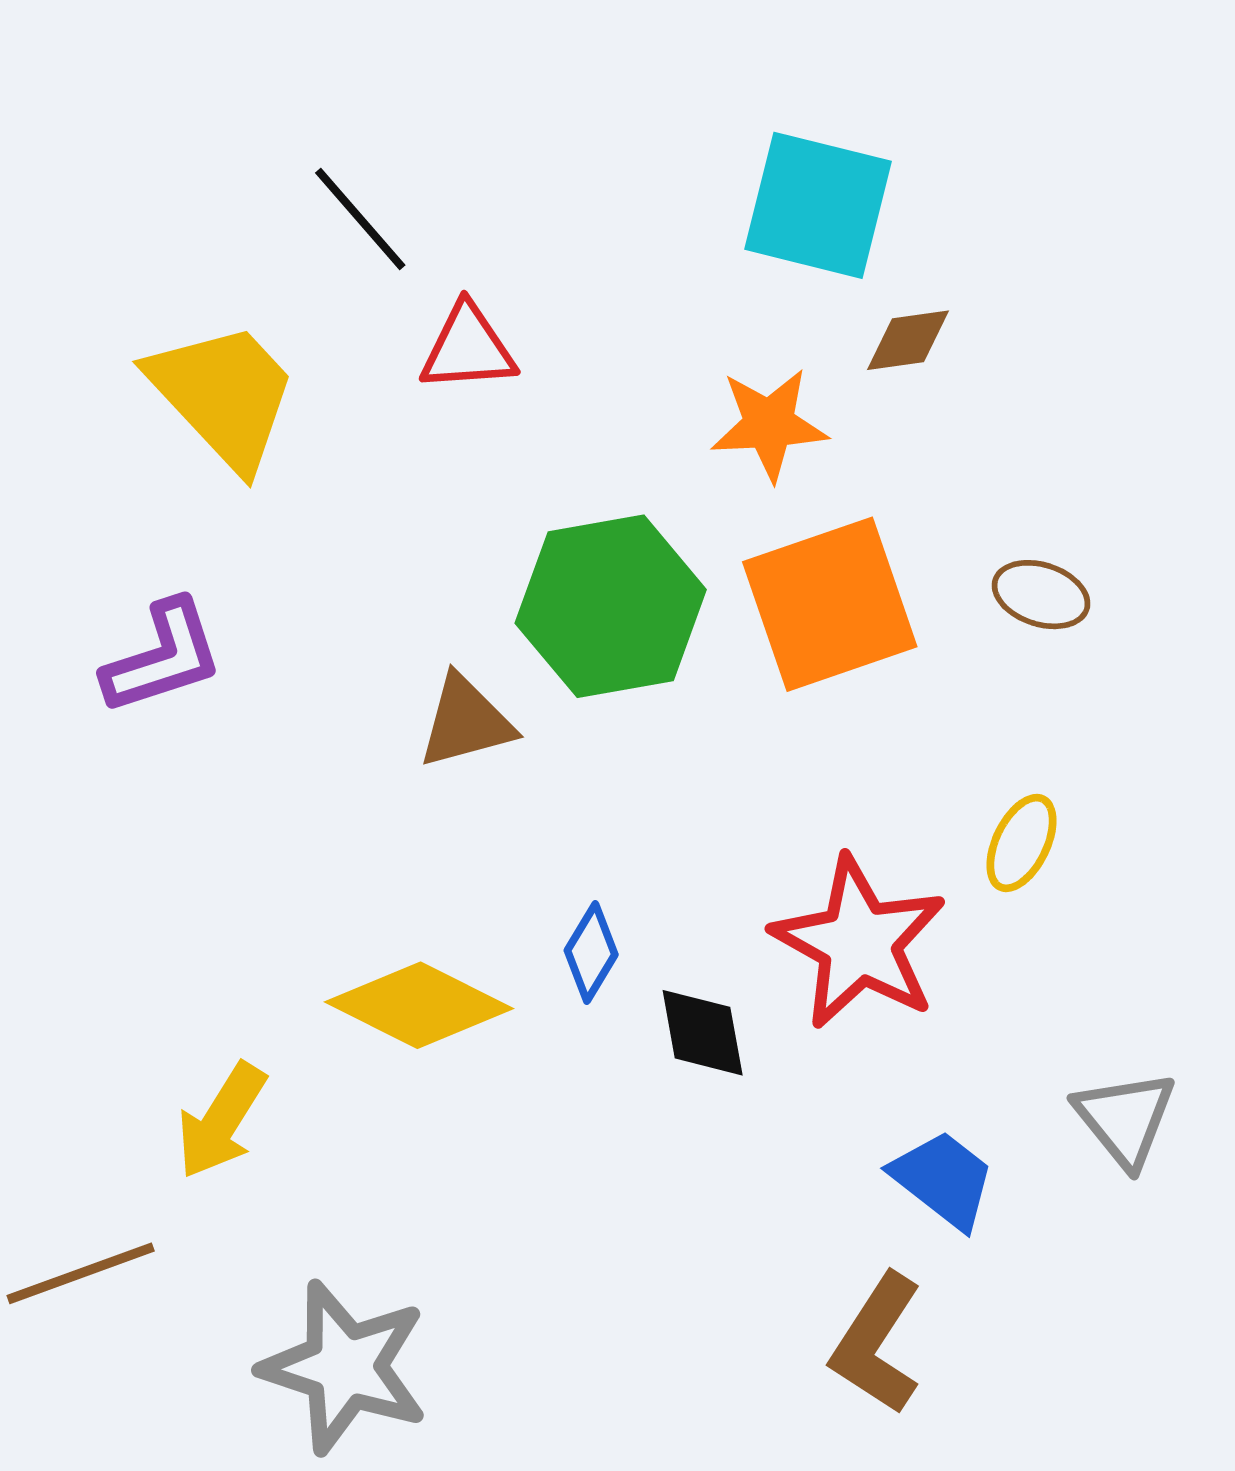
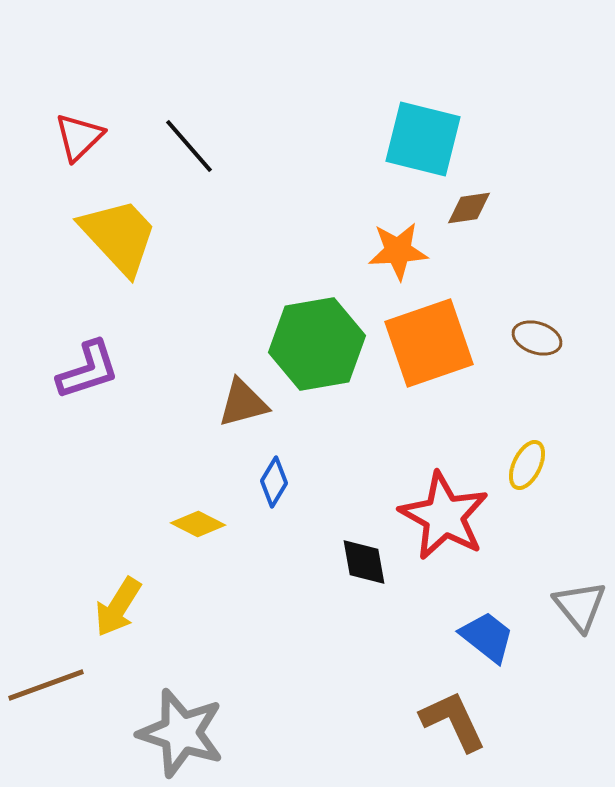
red triangle: (468, 348) -> (79, 137), moved, turned -40
blue diamond: (591, 953) -> (274, 482), moved
yellow diamond: (419, 1005) -> (198, 524), moved, size x0.6
brown L-shape: (877, 1344) -> (453, 721), turned 122

